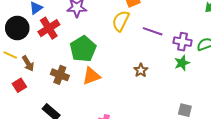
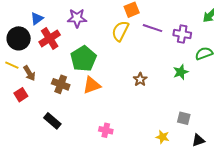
purple line: (153, 31) -> (153, 28), moved
purple cross: (183, 42) -> (182, 34), moved

